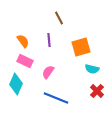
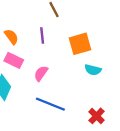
red cross: (97, 91) -> (97, 116), moved

